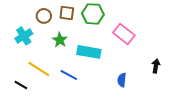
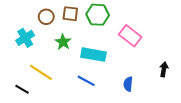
blue line: (69, 75) -> (86, 81), moved

